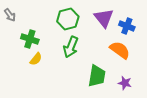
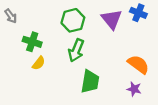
blue cross: (127, 26) -> (138, 13), moved
orange semicircle: (120, 50) -> (138, 64), moved
green trapezoid: (97, 76) -> (90, 81), moved

